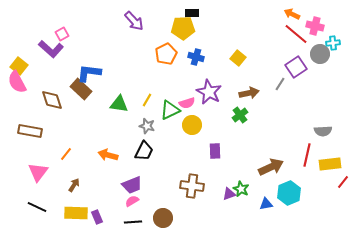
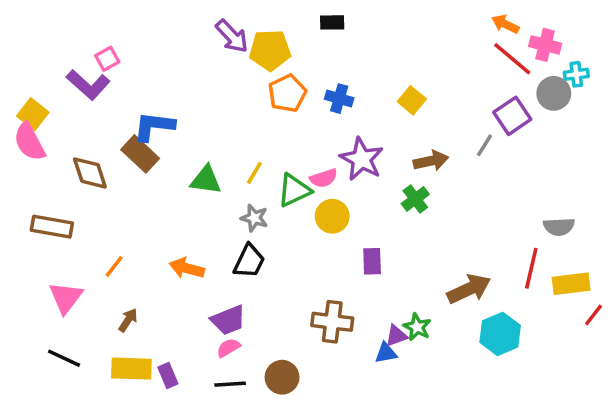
yellow pentagon: (183, 28) -> (270, 50), moved
blue triangle: (266, 204) -> (386, 353), moved

